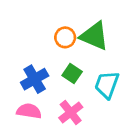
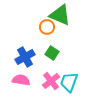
green triangle: (94, 36) -> (60, 15), moved
cyan trapezoid: (107, 85) -> (69, 82), moved

